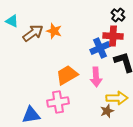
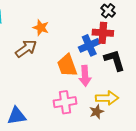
brown arrow: (33, 33) -> (26, 49), moved
orange trapezoid: (67, 75) -> (67, 65), moved, turned -80
pink cross: (58, 102) -> (65, 102), moved

